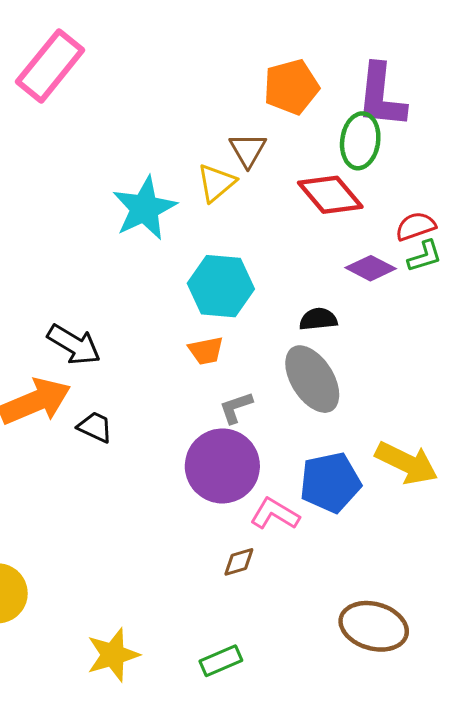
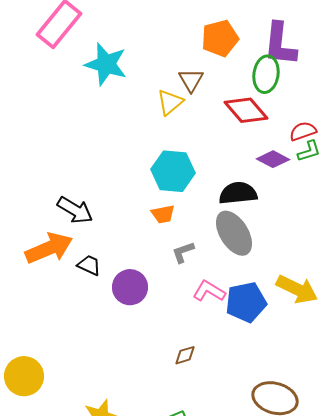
cyan star: (144, 208) -> (106, 64), moved, turned -30
black semicircle: (318, 319) -> (238, 193), size x1.5
purple circle: (222, 466) -> (130, 287), moved, size x0.7
pink L-shape: (275, 514) -> (209, 291), moved

